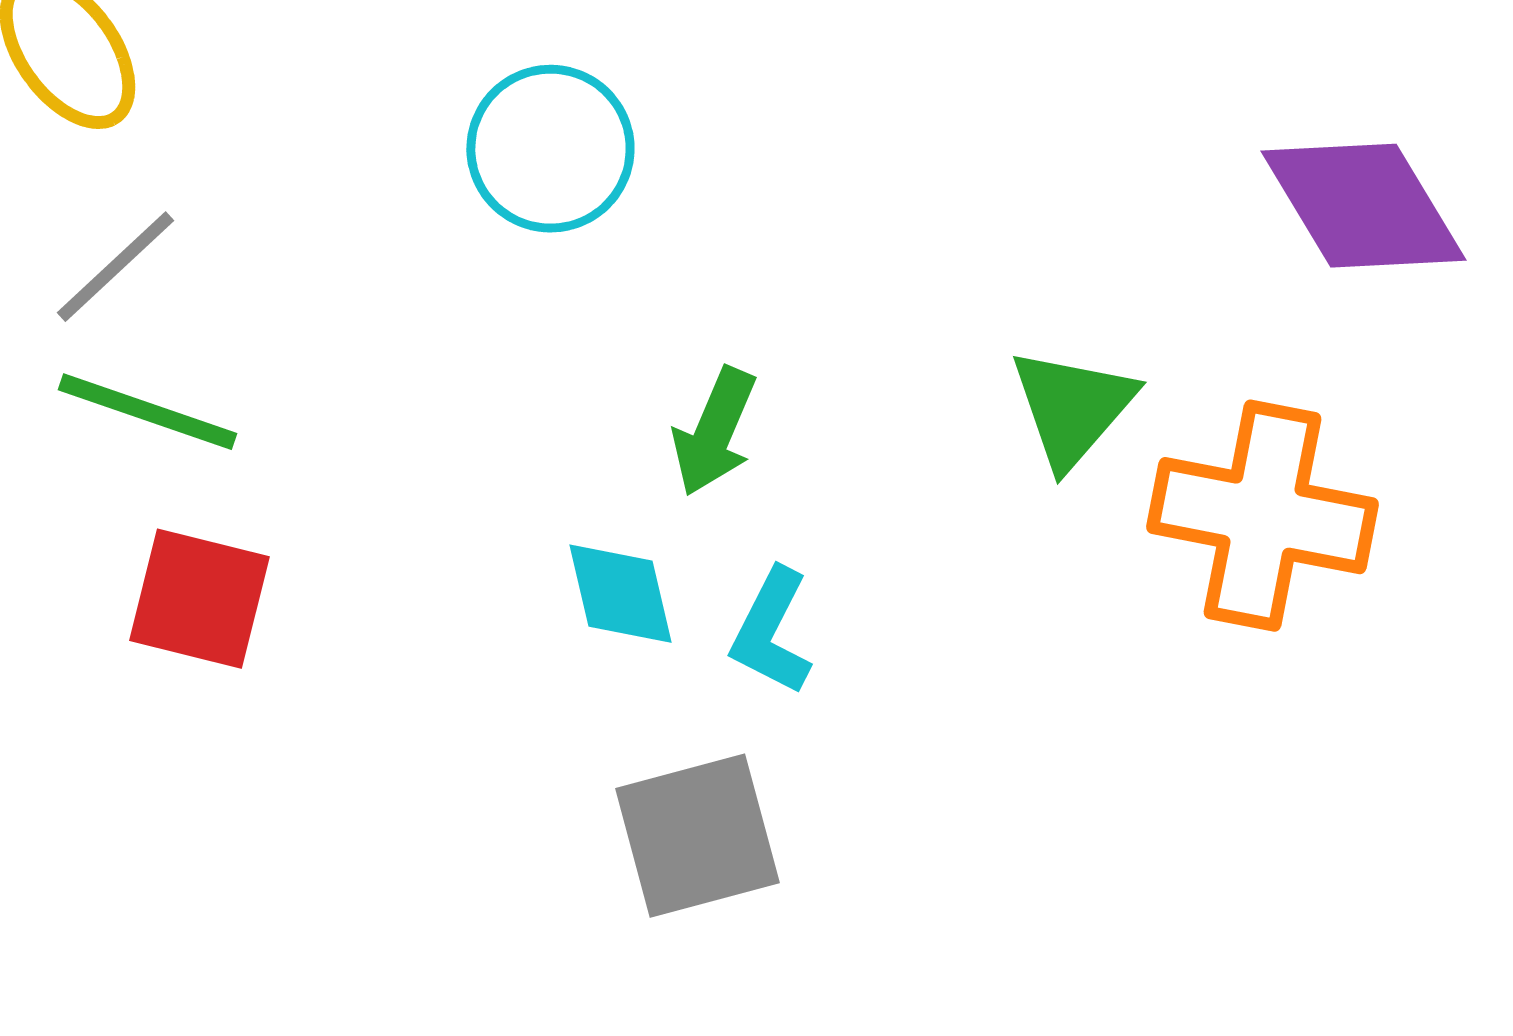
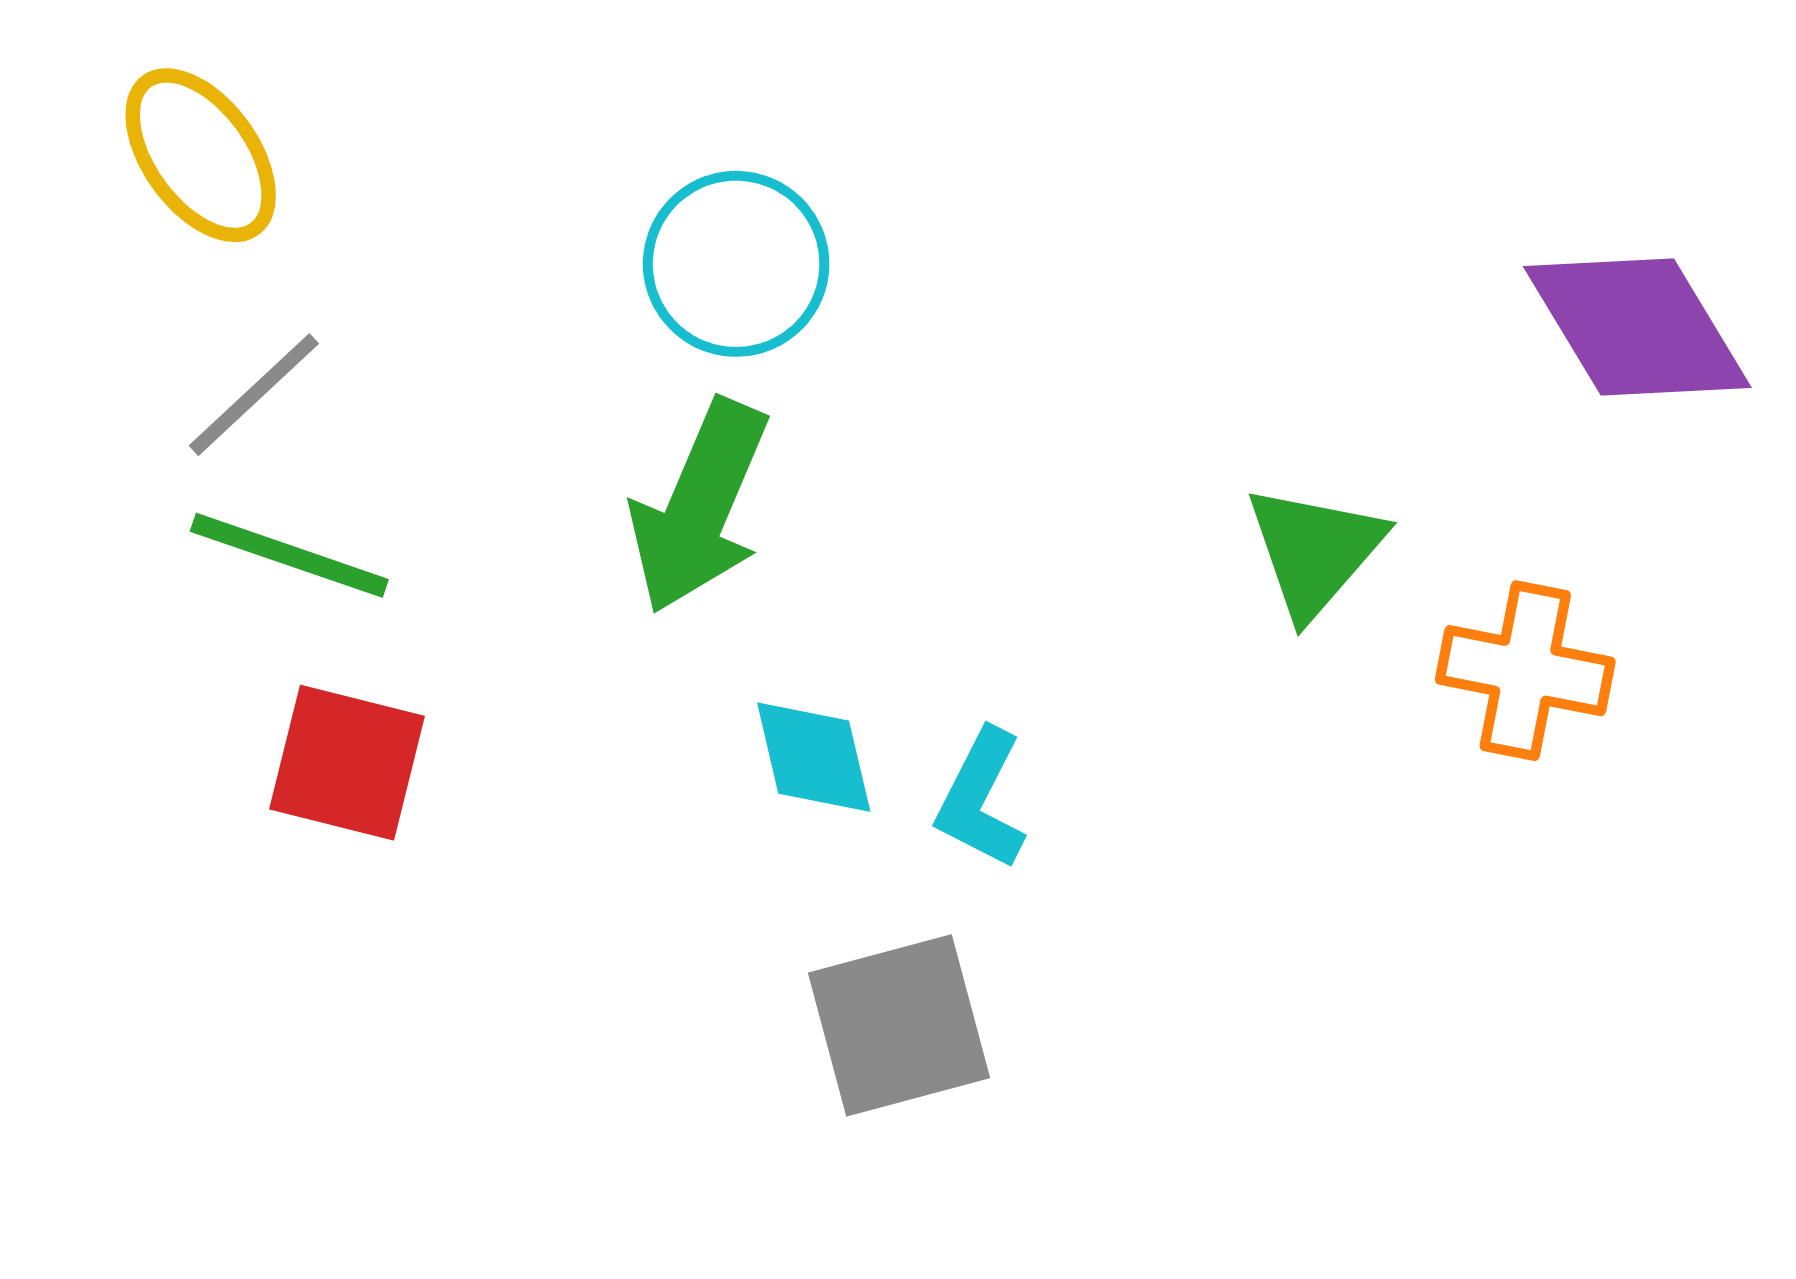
green arrow: (714, 432) -> (699, 507), moved, size x1.5
orange cross: (1262, 516) -> (1525, 671), size x0.7

